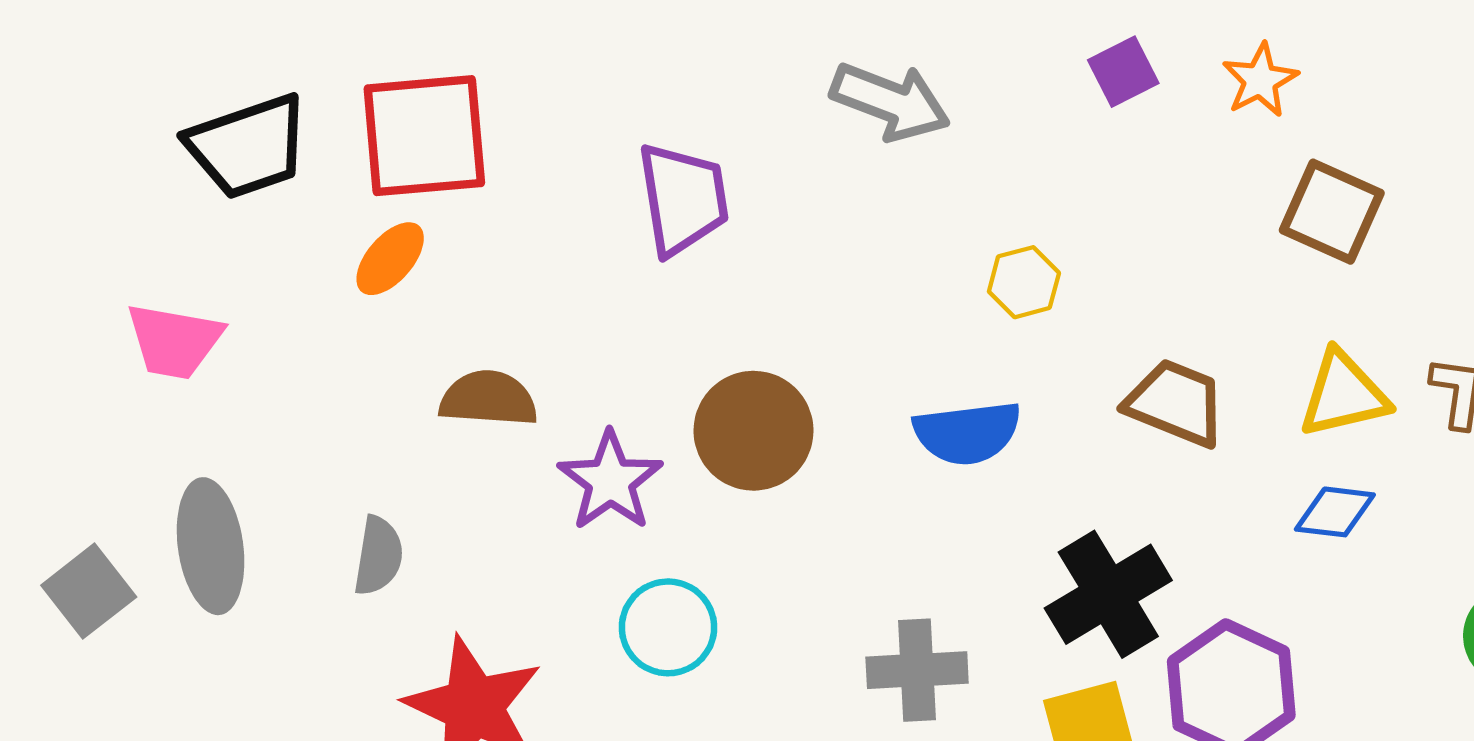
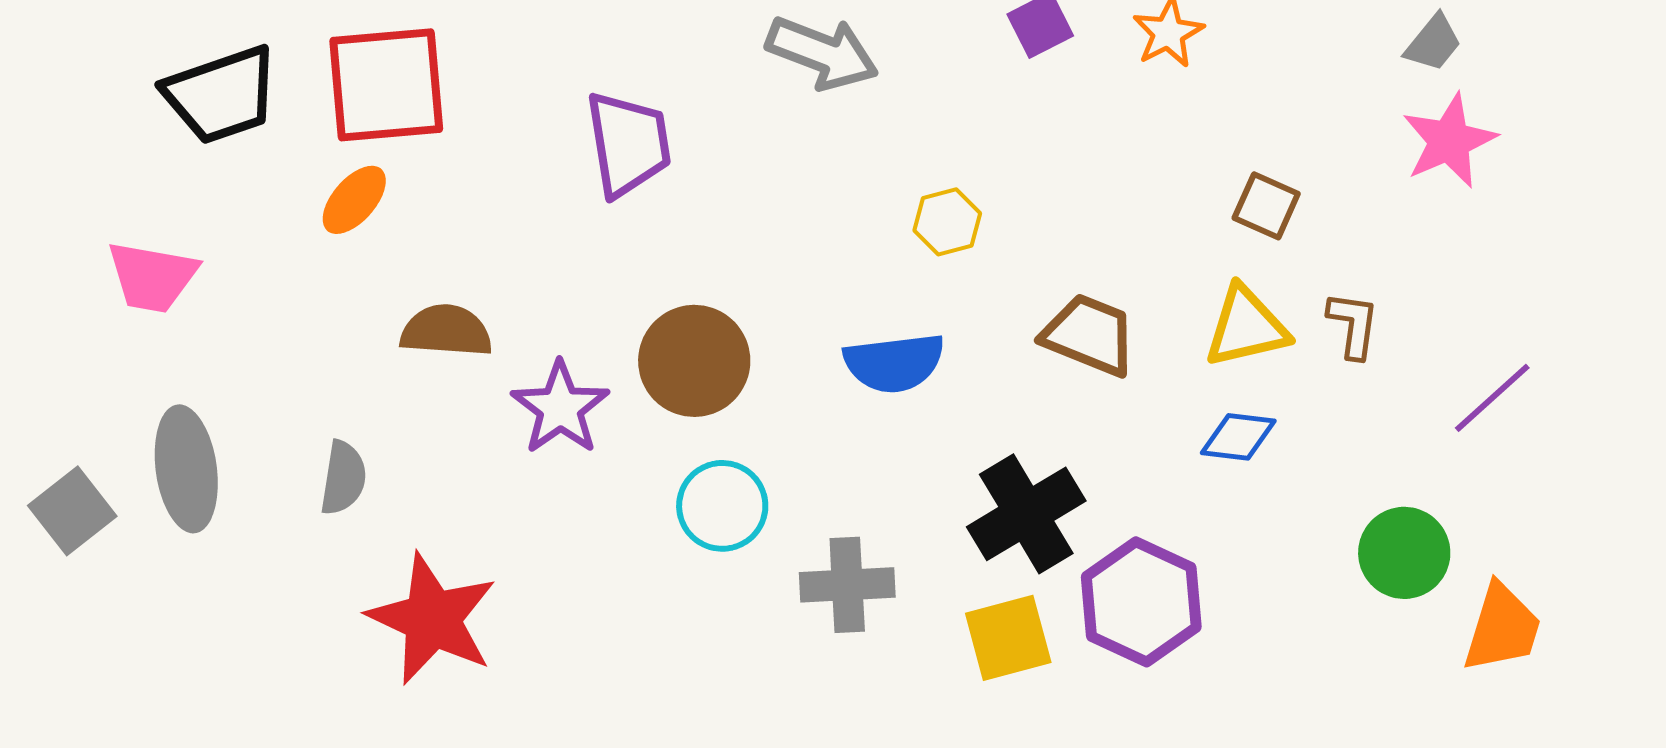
brown square: (1332, 212) -> (1266, 206), moved, size x0.7
cyan circle: (668, 627) -> (722, 506), moved

